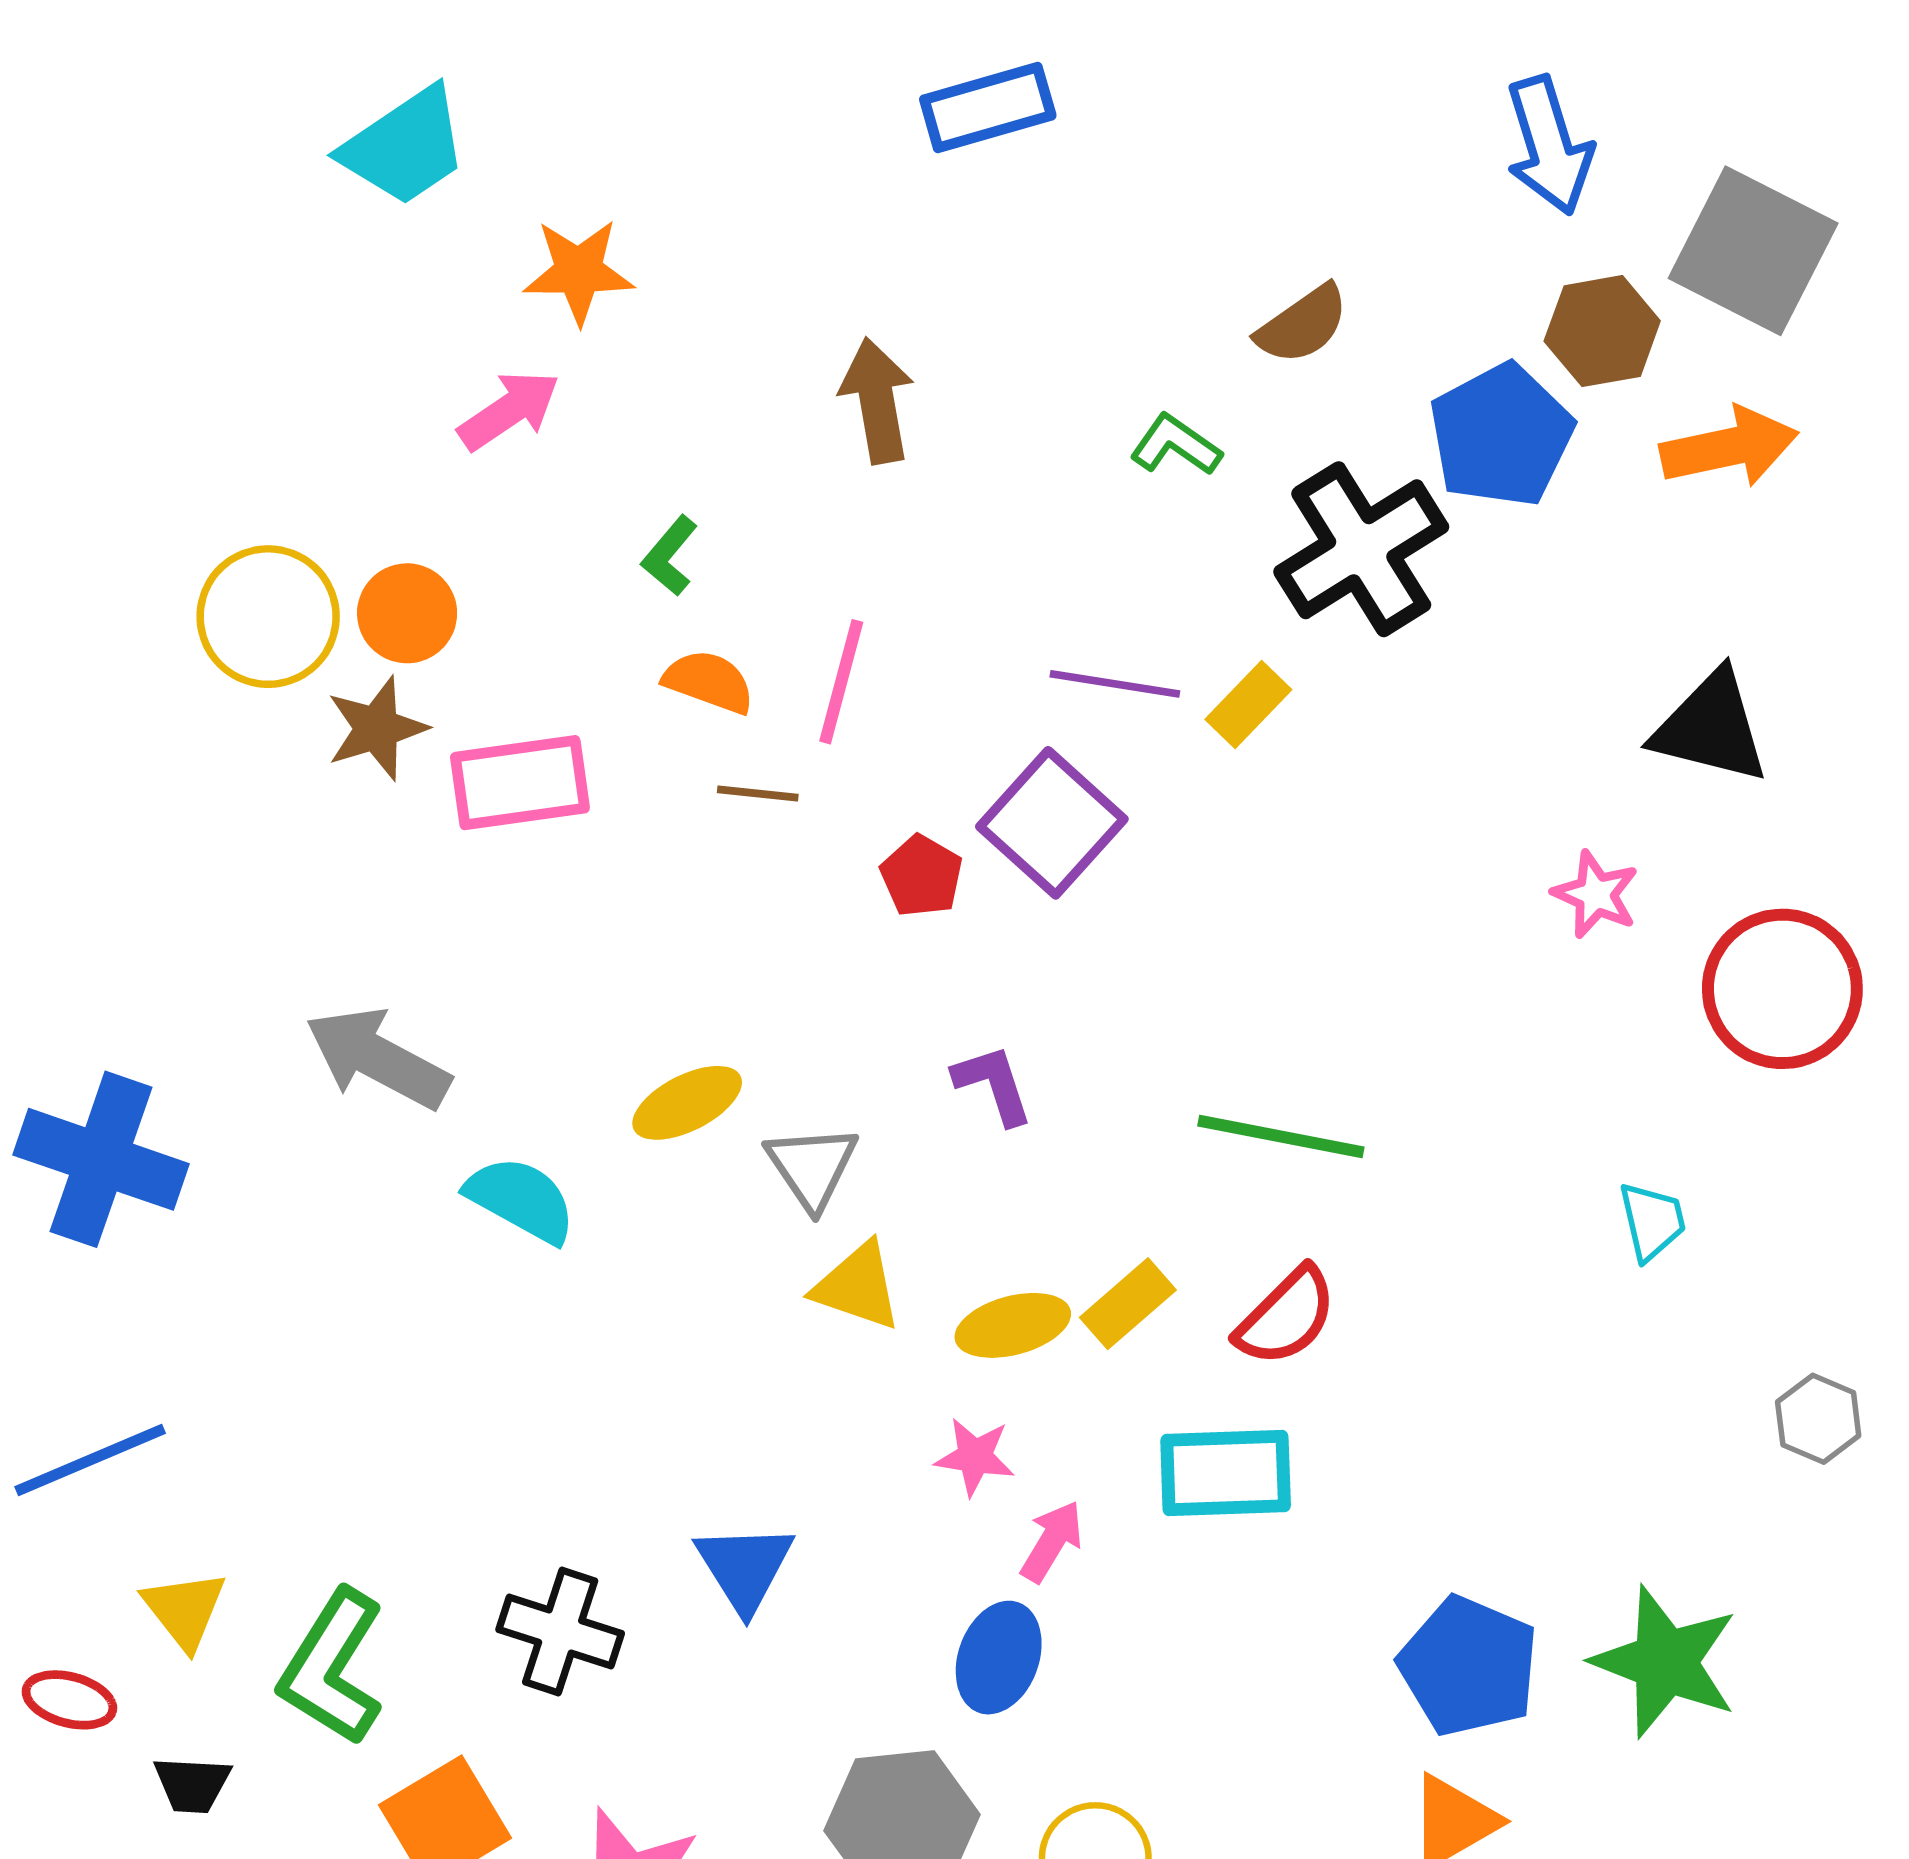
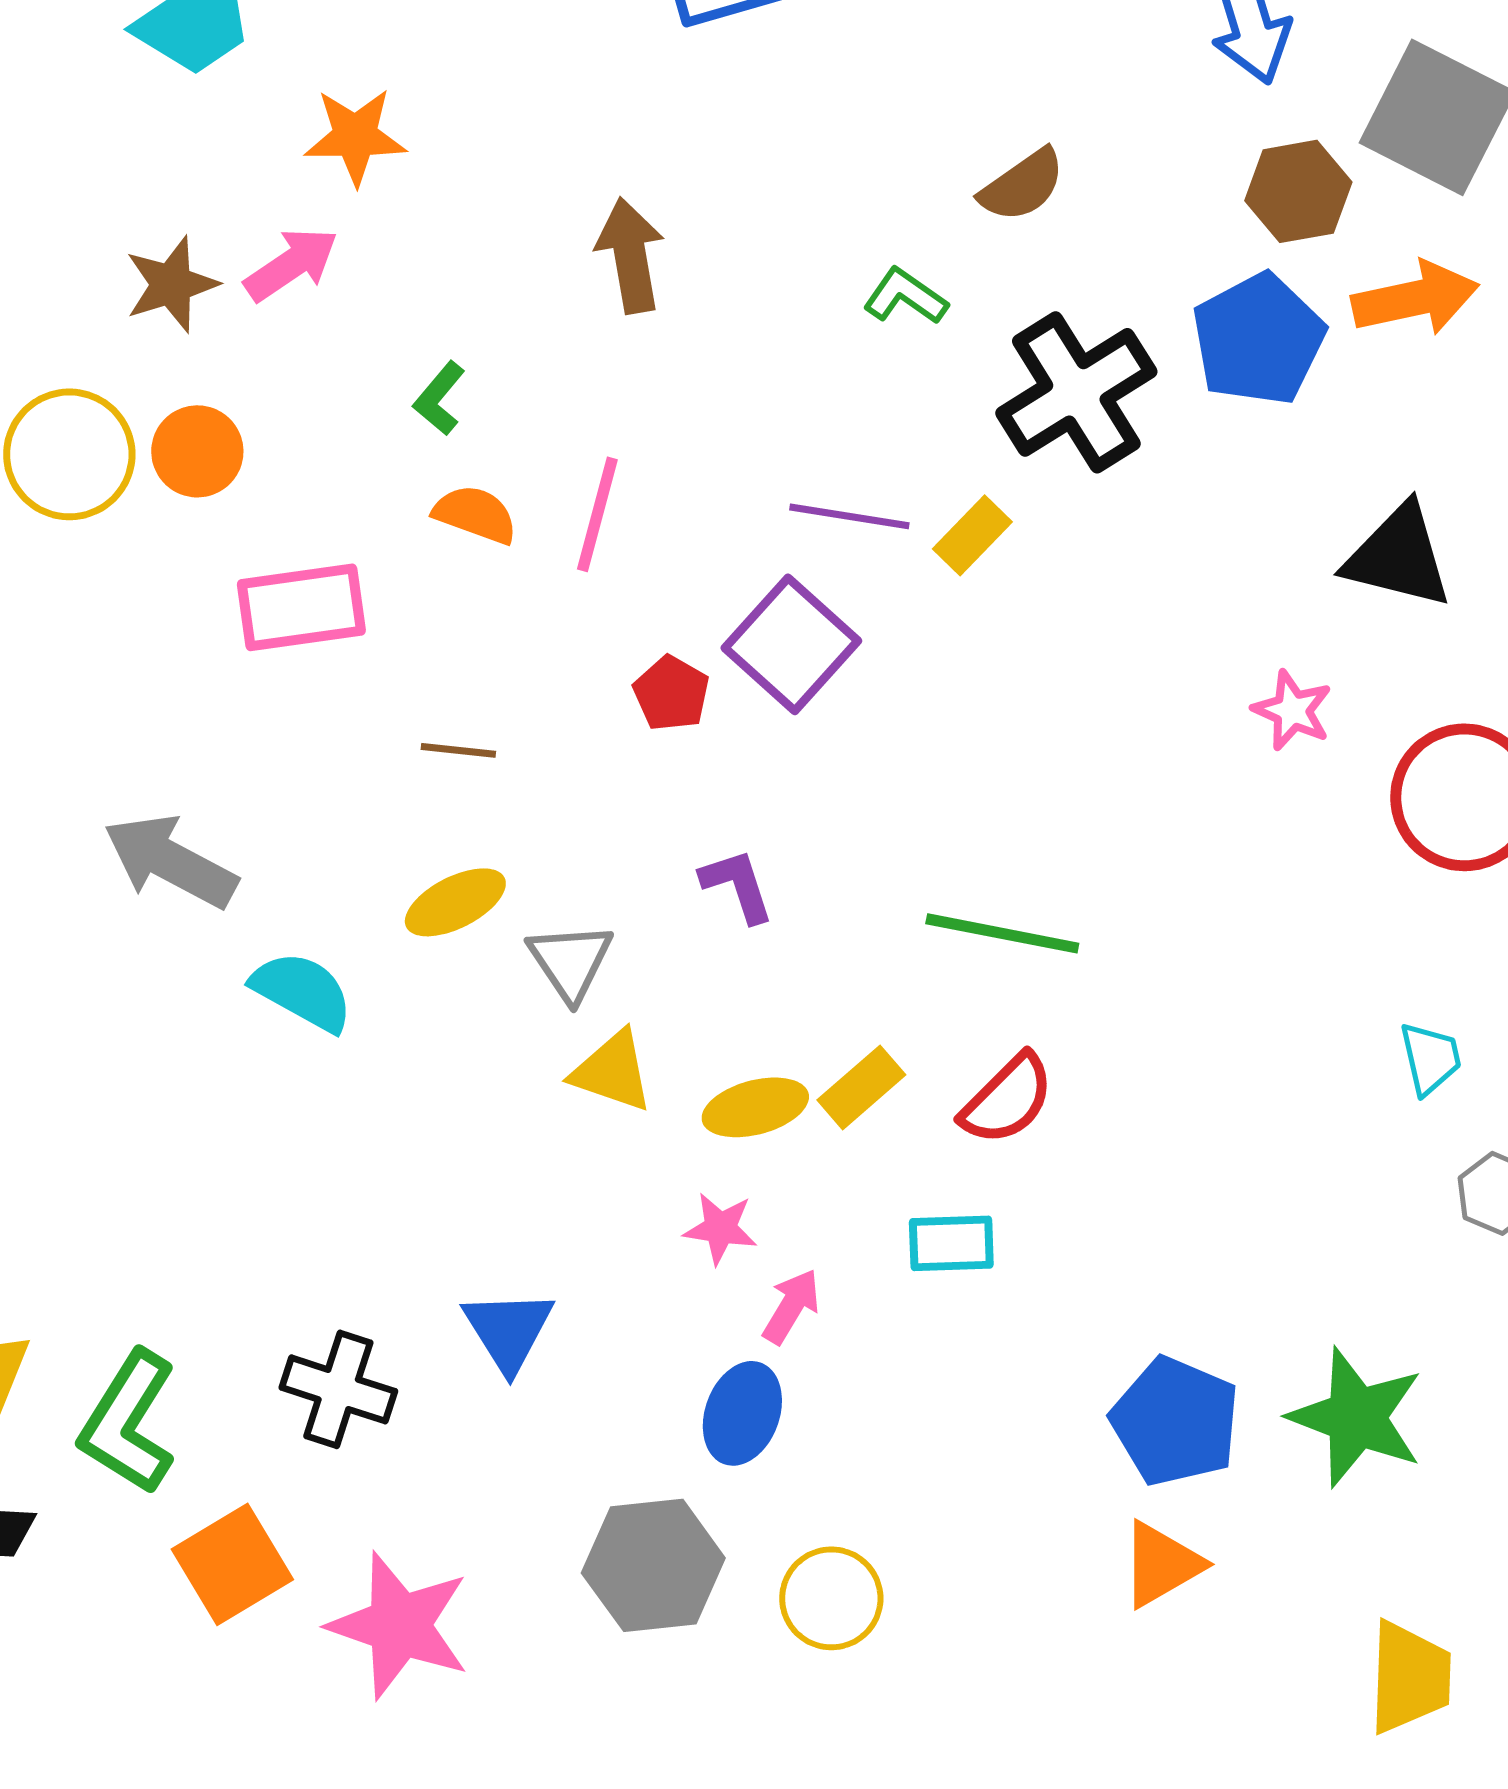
blue pentagon: (1501, 435) -> (1258, 339), moved
brown star: (377, 728) -> (171, 284), moved
brown line: (758, 793) -> (458, 750), moved
cyan trapezoid: (1652, 1221) -> (1430, 1058), moved
cyan rectangle: (1226, 1473) -> (951, 1243), size x0.7

